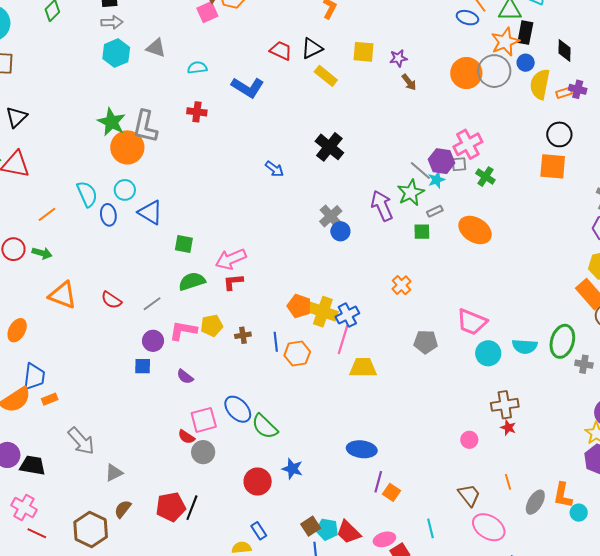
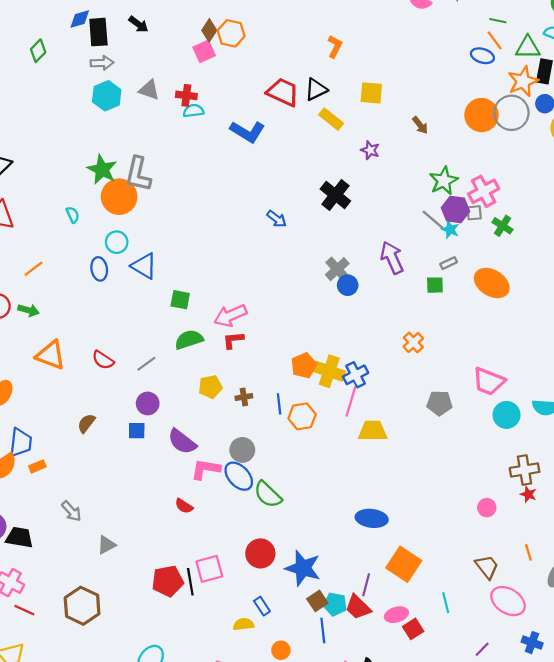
red trapezoid: (281, 51) -> (283, 92), size x1.4
purple star: (398, 58) -> (370, 150), moved, turned 30
red cross: (197, 112) -> (186, 95), moved
cyan star: (436, 180) -> (450, 230), turned -30
green star: (411, 193) -> (444, 181), moved
cyan semicircle: (87, 194) -> (73, 215), moved, size x0.6
orange pentagon: (299, 306) -> (304, 365), turned 30
pink L-shape: (183, 331) -> (206, 469), moved
purple semicircle: (185, 377) -> (182, 442), size x1.6
pink square: (204, 420) -> (209, 569), moved
gray arrow: (81, 441) -> (71, 511), size x0.7
gray circle: (203, 452) -> (242, 450), moved
blue star: (292, 469) -> (303, 568), moved, size x1.6
purple line: (378, 482) -> (366, 585), moved
orange square: (391, 492) -> (404, 564), size x1.8
black line: (192, 508) -> (190, 582), turned -30
brown semicircle: (123, 509) -> (86, 423), moved

